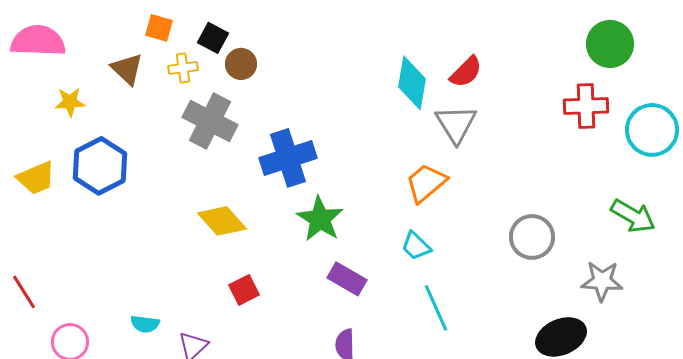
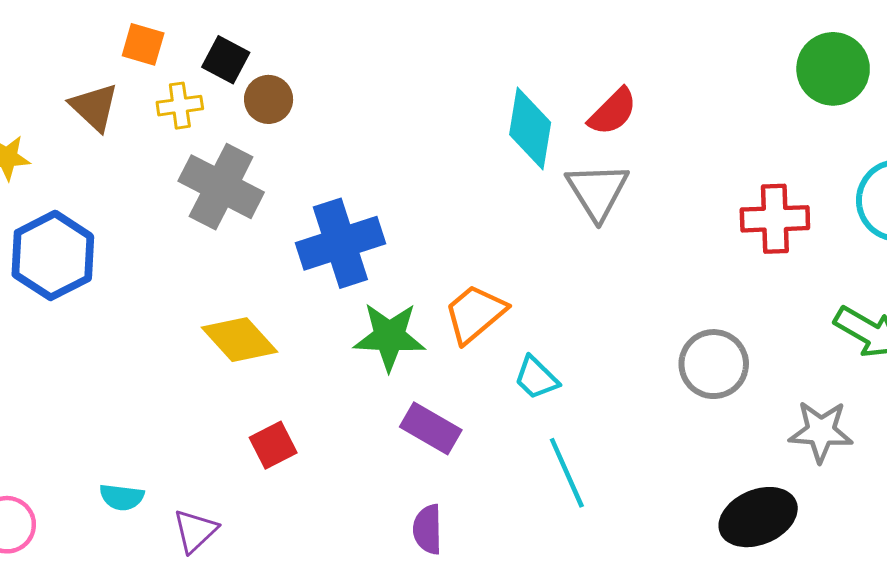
red cross: (586, 106) -> (775, 219), moved
orange trapezoid: (426, 183) -> (475, 314), moved
green star: (320, 219) -> (389, 337), turned -30

